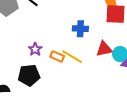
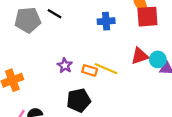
blue cross: (80, 29) -> (106, 21), moved
black pentagon: (29, 75) -> (79, 100), moved

